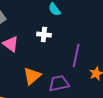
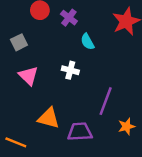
orange triangle: (32, 76) -> (49, 118), turned 48

